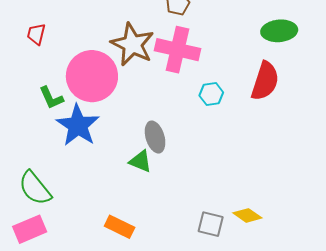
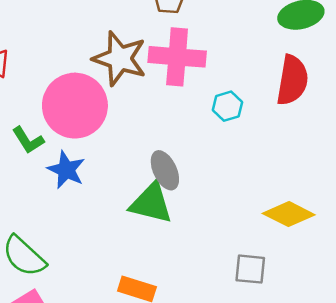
blue star: (78, 125) -> (66, 170), size x0.7
green triangle: (140, 161) -> (151, 203), size x1.5
yellow diamond: (247, 215) -> (289, 214), moved, size x1.4

